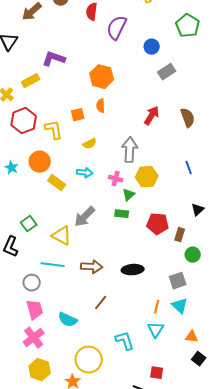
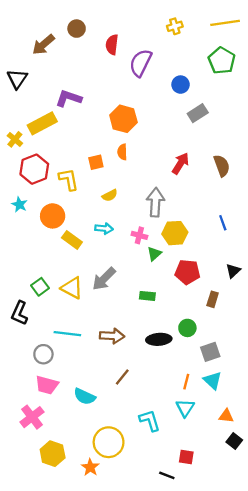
yellow rectangle: (31, 81) -> (42, 123), size x1.4
cyan star: (12, 168) -> (19, 205), moved
green rectangle: (122, 214) -> (147, 296), moved
red pentagon: (158, 224) -> (187, 272), moved
yellow triangle: (62, 236) -> (72, 288), moved
green circle: (193, 255) -> (187, 328), moved
pink trapezoid: (35, 310) -> (47, 385), turned 120
pink cross: (34, 338) -> (32, 417), moved

